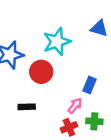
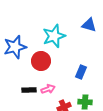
pink arrow: (75, 106) -> (48, 89), moved, turned 32

